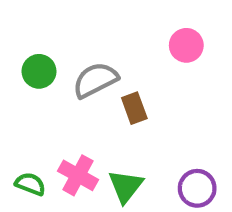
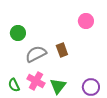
gray semicircle: (95, 80) -> (36, 54), moved
green semicircle: (30, 184) -> (14, 85), turned -136

